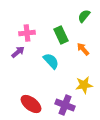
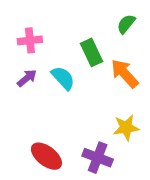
pink cross: (27, 33) -> (30, 40), moved
orange arrow: (83, 49) -> (125, 73), size x1.5
cyan semicircle: (51, 61) -> (63, 78), moved

